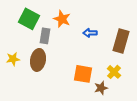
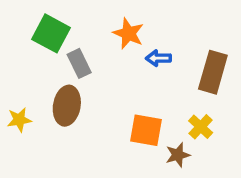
orange star: (62, 19) -> (128, 33), moved
gray rectangle: (45, 36) -> (79, 63), turned -35
yellow star: (13, 59) -> (19, 120), moved

